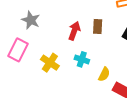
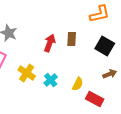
cyan cross: (82, 59) -> (51, 80), moved, turned 32

